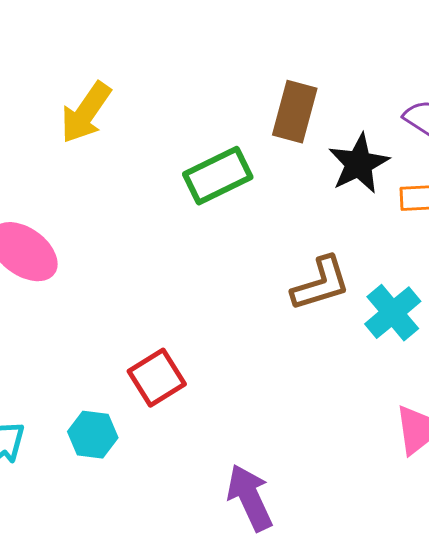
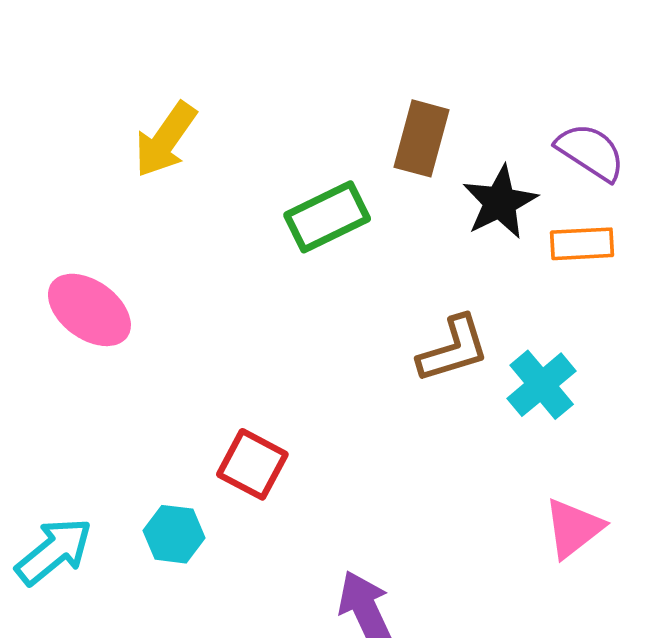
red square: (157, 378) -> (252, 464), turned -30

